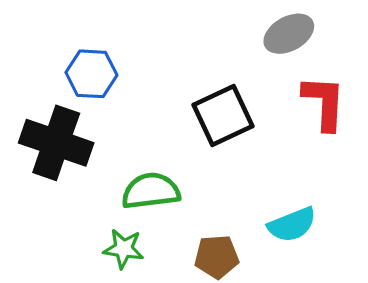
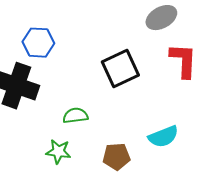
green semicircle: (151, 191) -> (75, 116), size x0.7

